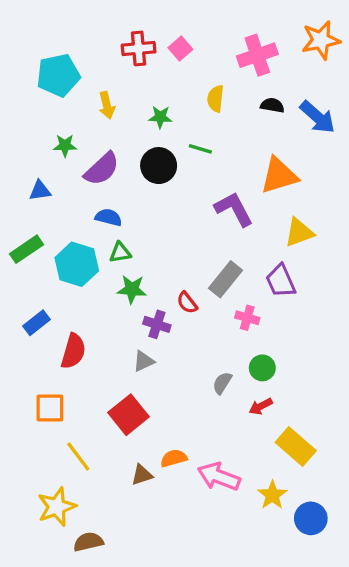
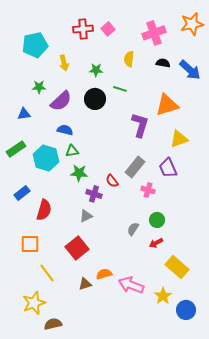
purple L-shape: (234, 209) -> (140, 125), turned 45

